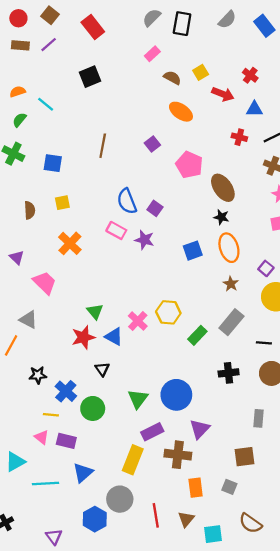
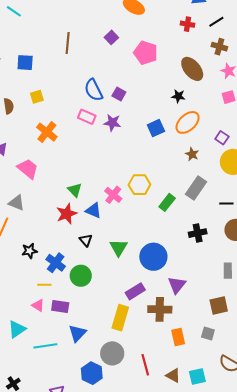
brown ellipse: (223, 188) -> (192, 69), moved
orange ellipse: (229, 248) -> (188, 122), turned 70
green triangle: (138, 399) -> (119, 248), moved
brown triangle: (186, 519) -> (173, 375), moved, turned -35

